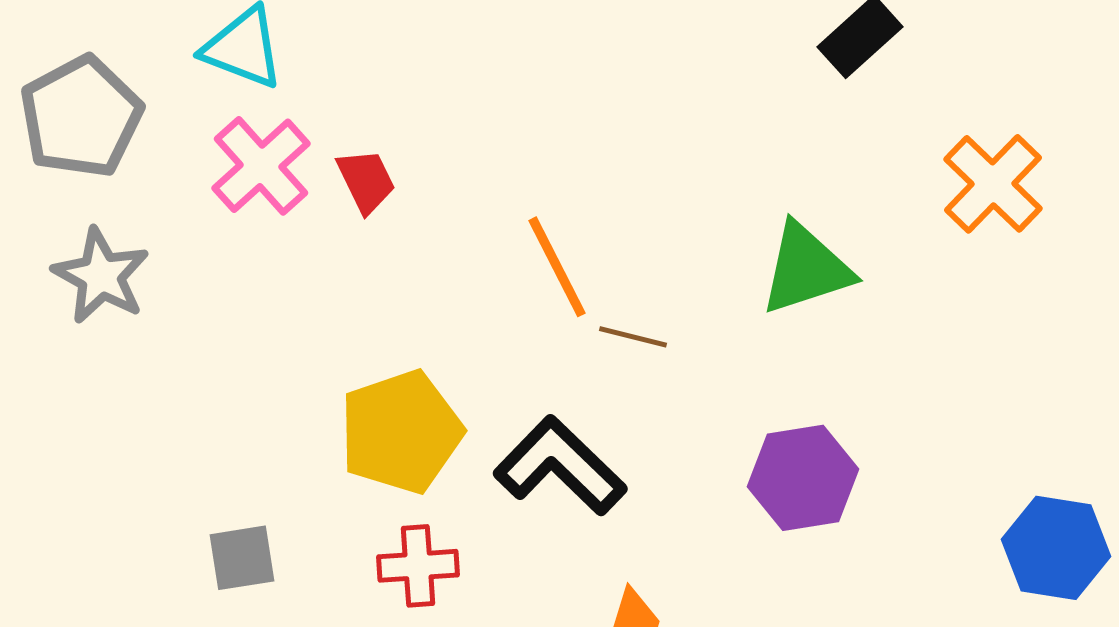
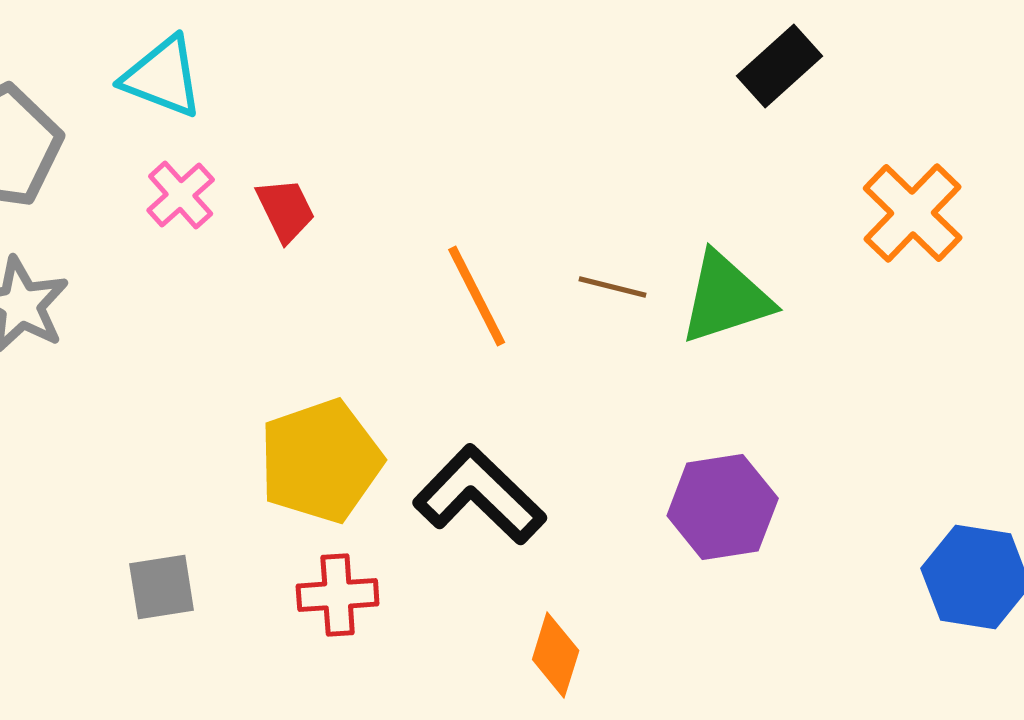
pink cross: (261, 166) -> (181, 195), size x0.7
brown line: (633, 337) -> (613, 287), moved

